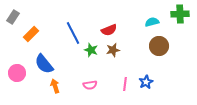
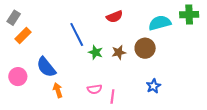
cyan semicircle: (152, 22) -> (160, 23), size x1.5
red semicircle: (109, 30) -> (115, 17), moved
orange rectangle: (31, 34) -> (23, 36), moved
brown circle: (159, 46) -> (145, 48), moved
pink line: (125, 84) -> (112, 97), moved

